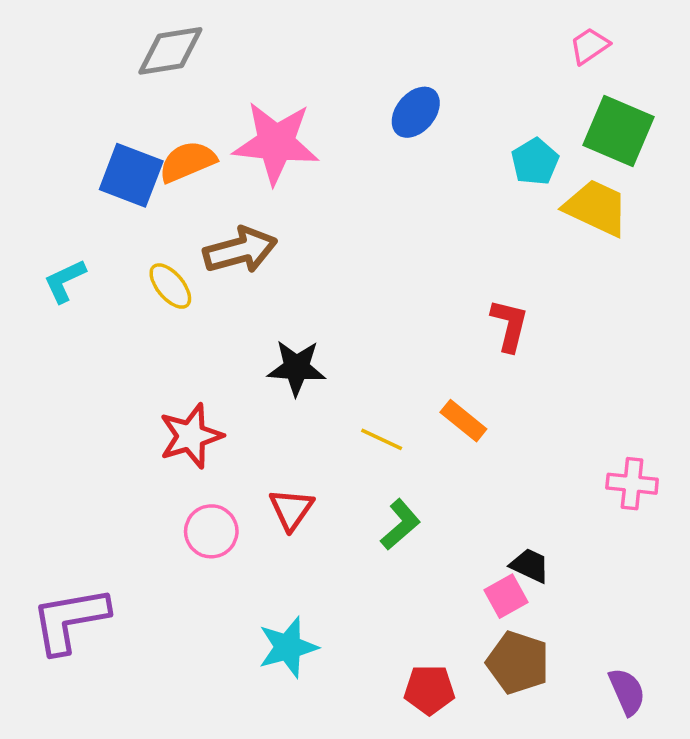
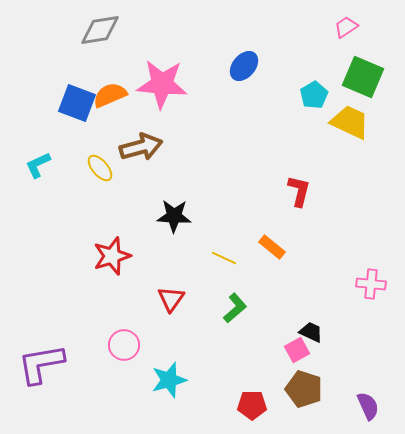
pink circle: (211, 531) -> (124, 345), moved

